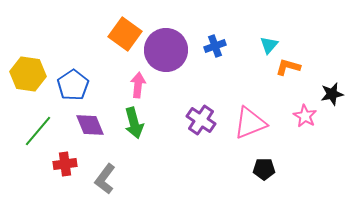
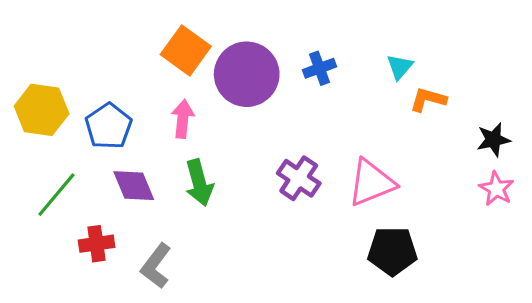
pink arrow: (138, 85) -> (183, 119), moved
pink star: (305, 116) -> (496, 189), moved
black pentagon: (264, 169) -> (392, 251), size x1.5

